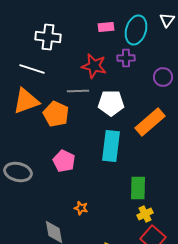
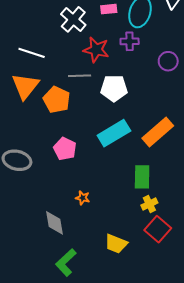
white cross: (48, 37) -> (73, 19), moved, turned 35
orange triangle: (26, 101) -> (25, 86), turned -32
orange rectangle: (150, 122) -> (158, 132), moved
cyan rectangle: (111, 146) -> (114, 133), turned 52

